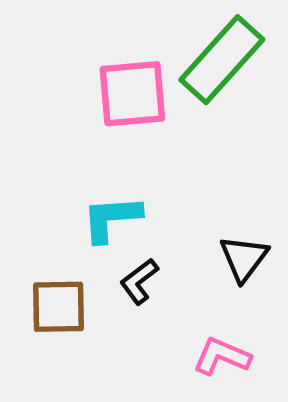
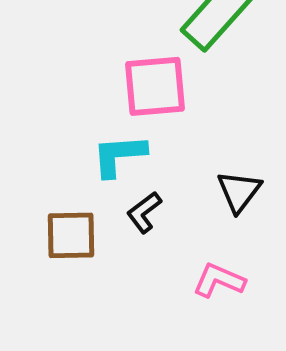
pink square: (132, 94) -> (155, 86), moved

